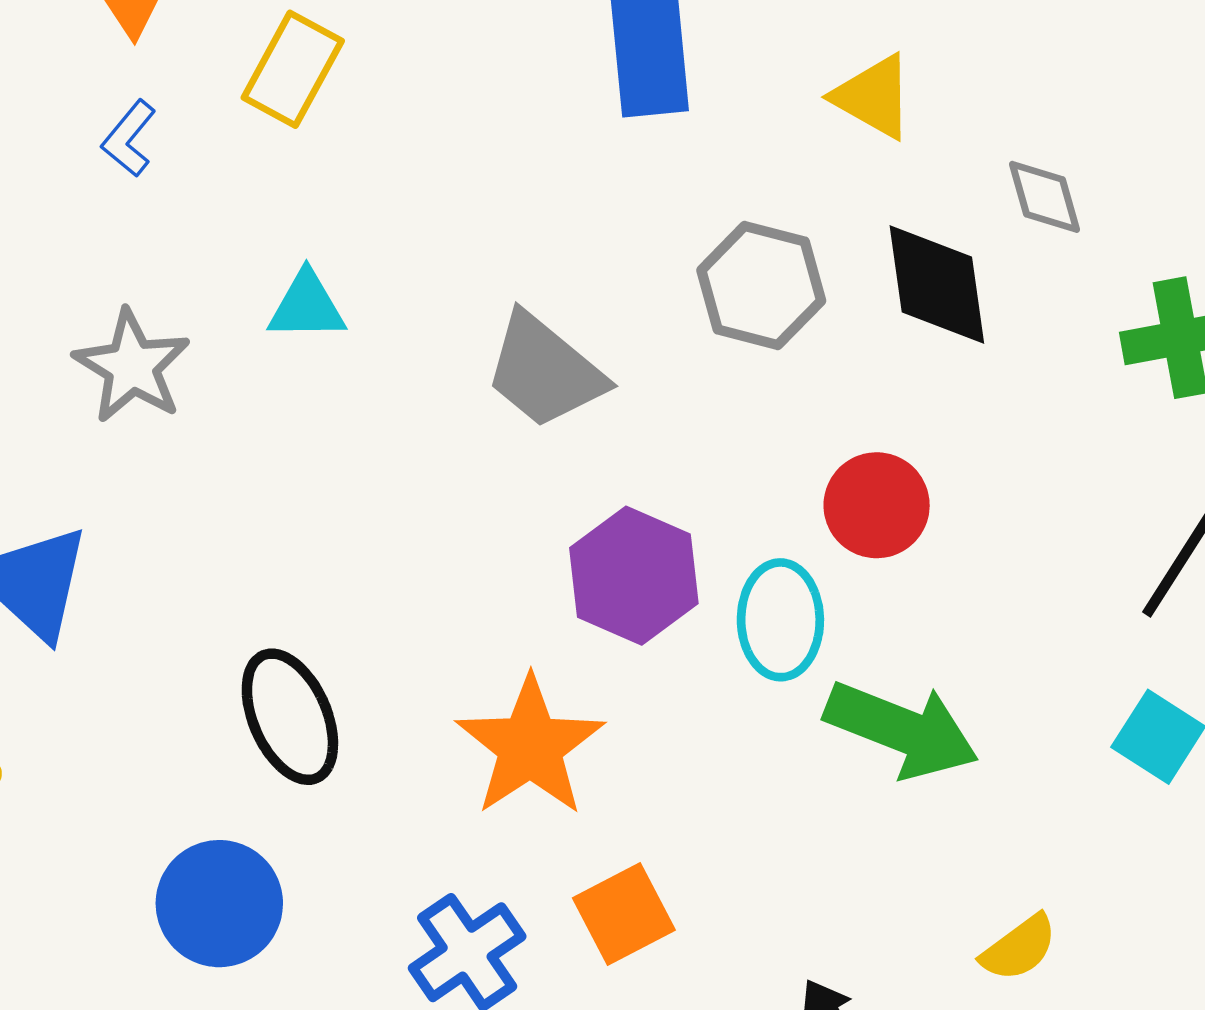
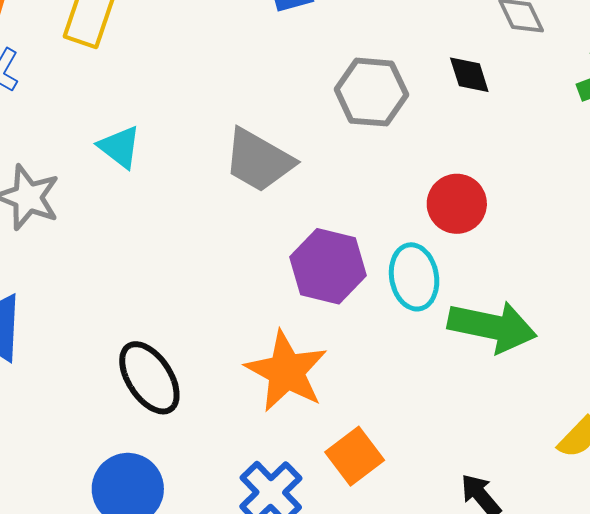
black diamond: (937, 284) -> (469, 75), size x0.6
cyan triangle: (307, 306) -> (120, 147), turned 48

